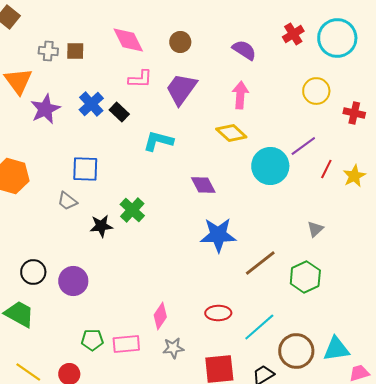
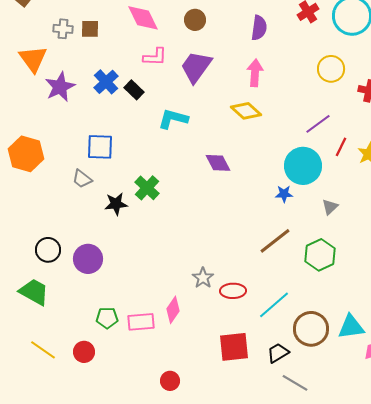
purple semicircle: (244, 50) -> (259, 28), turned 65
cyan circle: (270, 166) -> (303, 166), moved
blue star: (218, 235) -> (284, 194), moved, size x0.5
pink diamond: (160, 316) -> (173, 310), moved
gray star: (173, 348) -> (203, 278), moved, turned -30

